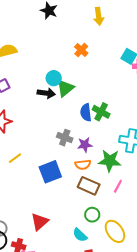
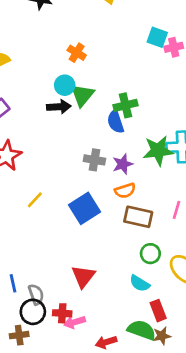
orange cross: (81, 50) -> (77, 53), moved
green cross: (101, 112) -> (126, 105), moved, turned -30
green star: (110, 161) -> (158, 151), moved

